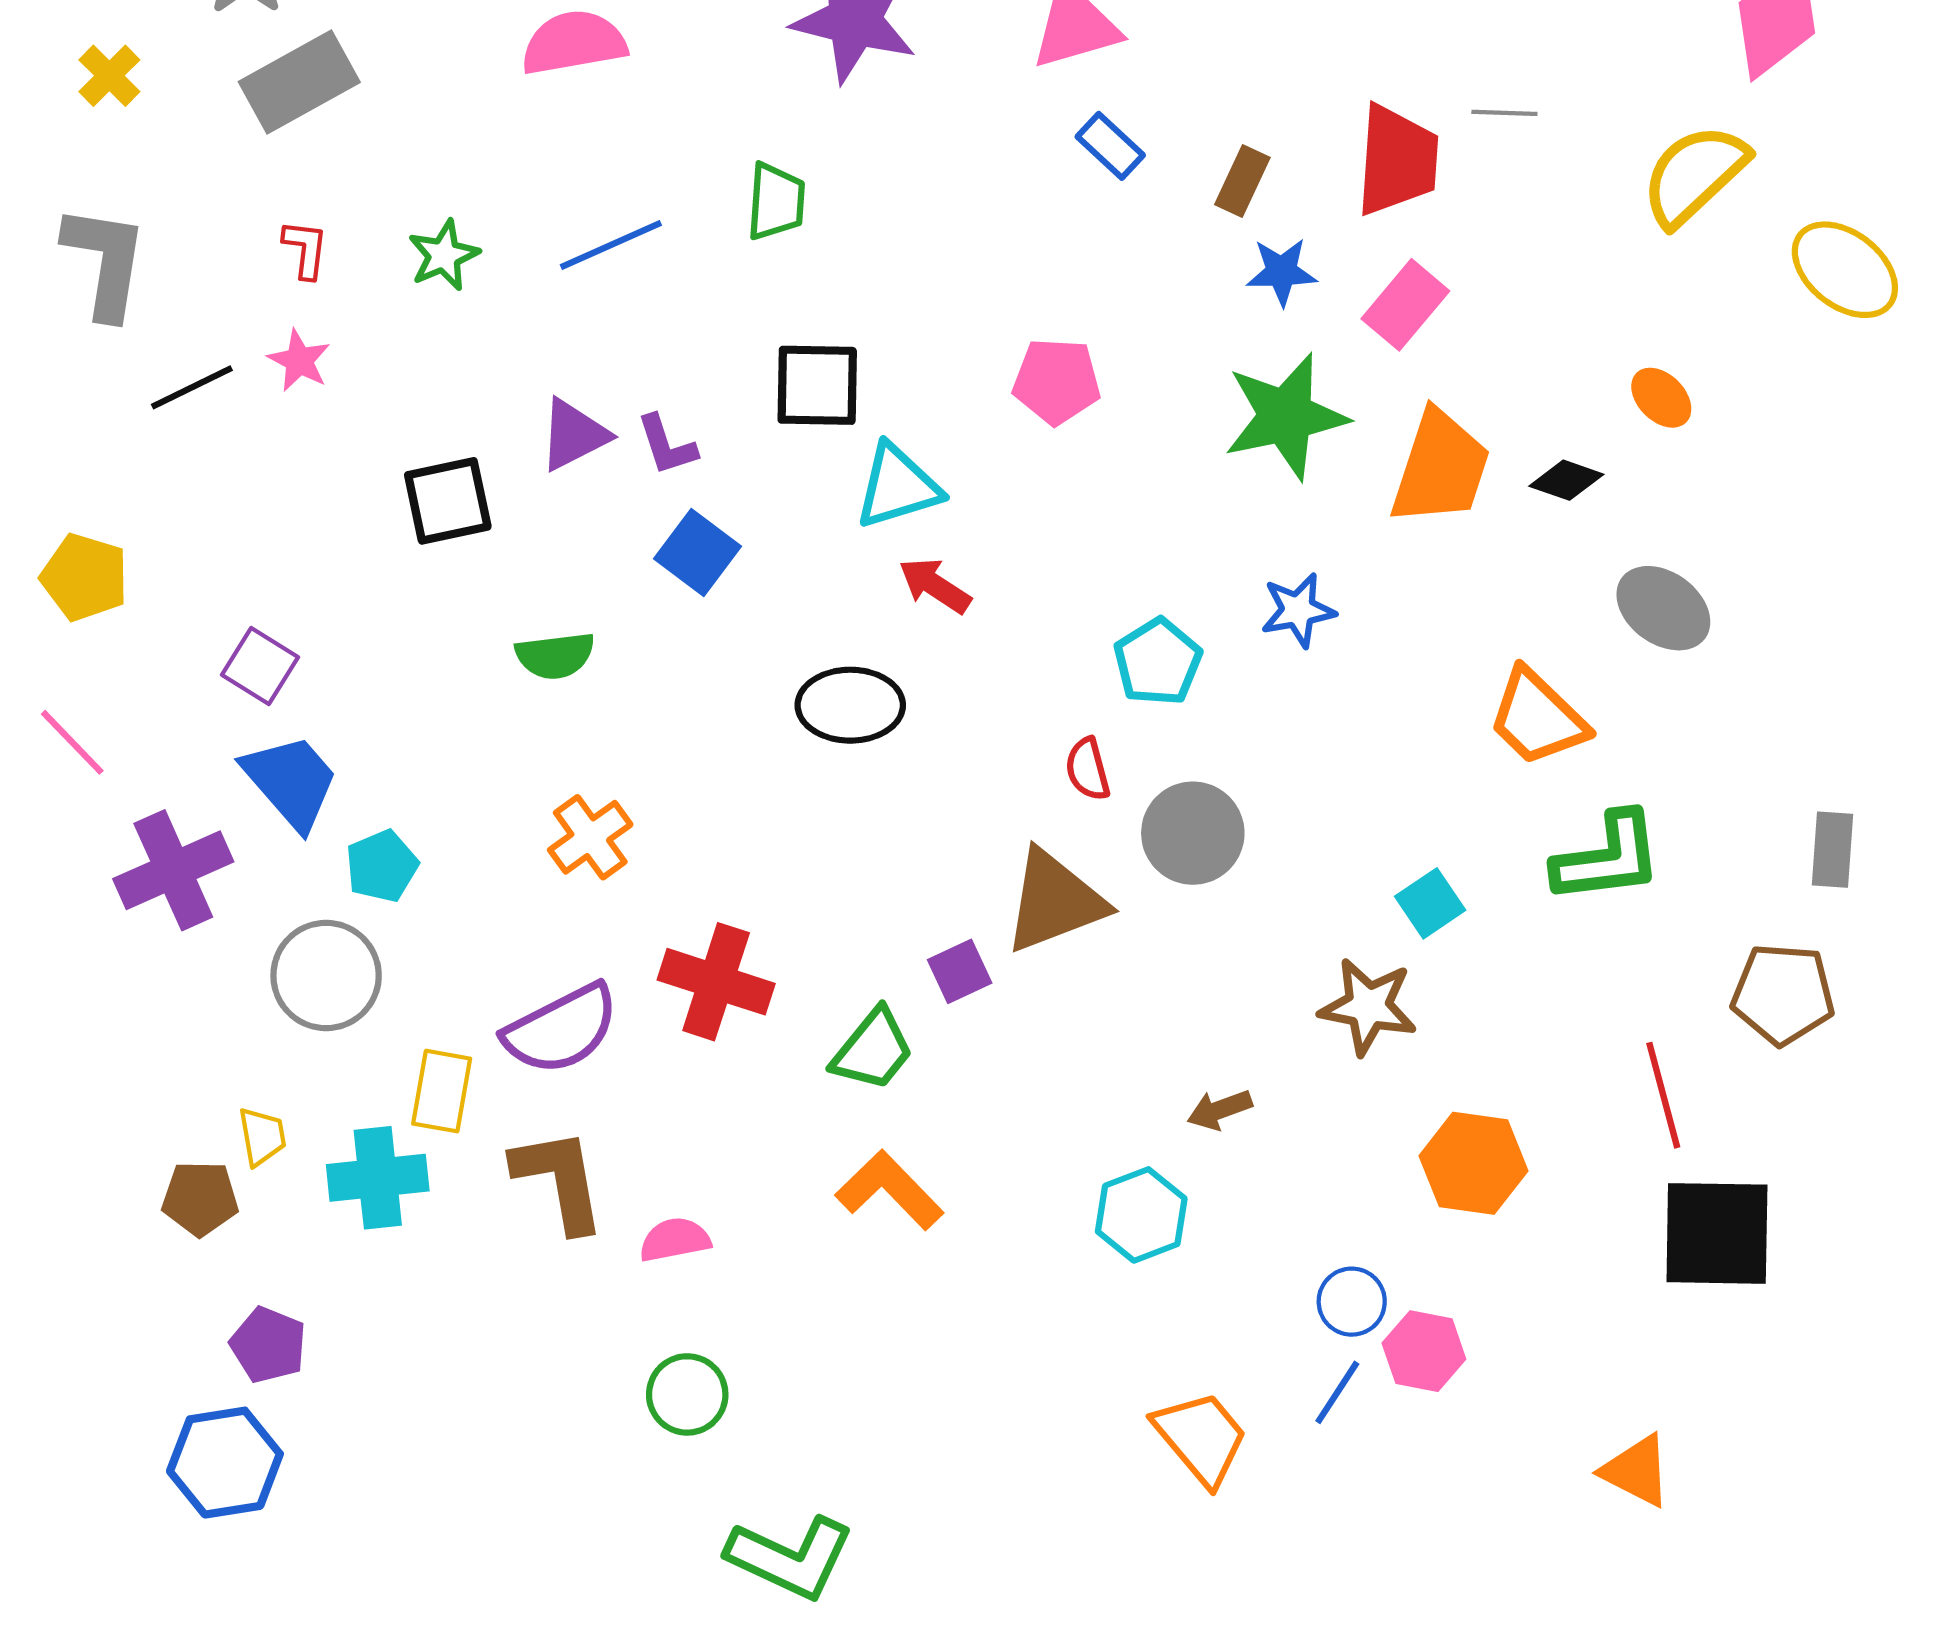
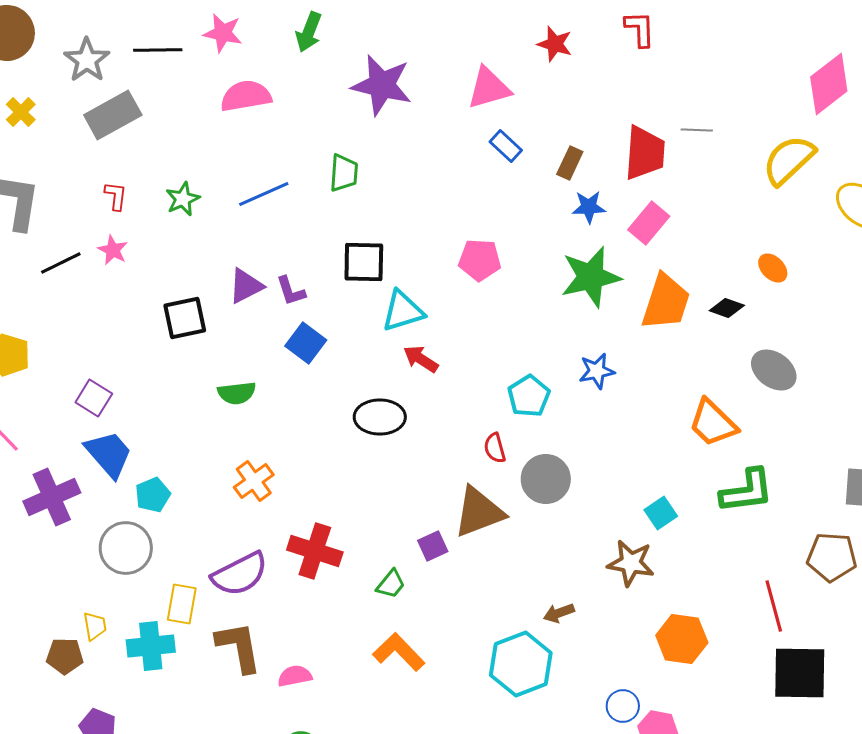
green trapezoid: (873, 1050) -> (391, 584), size x0.7
cyan hexagon: (1141, 1215) -> (521, 664), size x1.4

